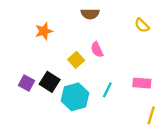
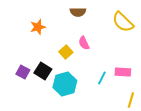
yellow semicircle: (142, 25) -> (123, 22), size x1.6
cyan line: (107, 90) -> (102, 78), moved

